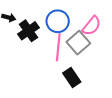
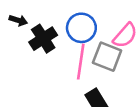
gray square: (78, 43) -> (107, 57), turned -30

